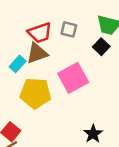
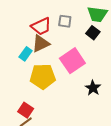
black star: (93, 134) -> (93, 88), moved

